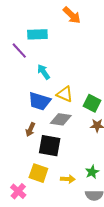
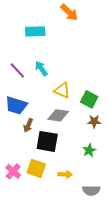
purple line: (19, 51) -> (17, 70), moved
blue trapezoid: (39, 101) -> (16, 105), moved
green star: (92, 172) -> (89, 150), moved
pink cross: (18, 191) -> (13, 171), moved

